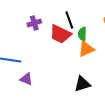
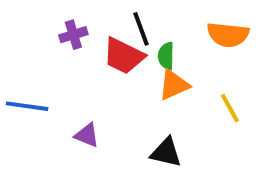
purple triangle: (26, 79) -> (87, 135), moved
black triangle: (82, 84) -> (166, 152), turned 30

